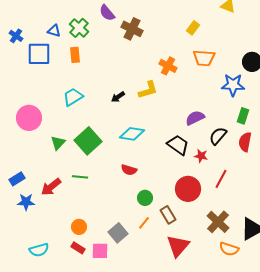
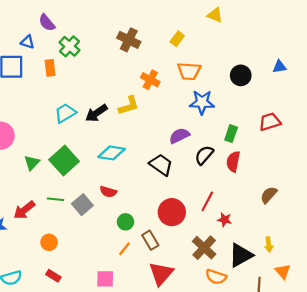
purple semicircle: (107, 13) -> (47, 23), moved
green cross: (79, 28) -> (70, 46), moved
brown cross: (132, 29) -> (129, 40), moved
blue star: (233, 85) -> (202, 102), moved
cyan trapezoid: (73, 97) -> (65, 113), moved
black arrow: (118, 97) -> (96, 113), size x1.5
red star: (201, 156) -> (225, 220), moved
orange circle: (79, 227) -> (49, 242), moved
gray square: (118, 233) -> (82, 205), moved
pink square: (100, 251) -> (105, 279), moved

